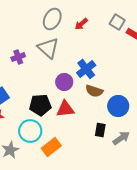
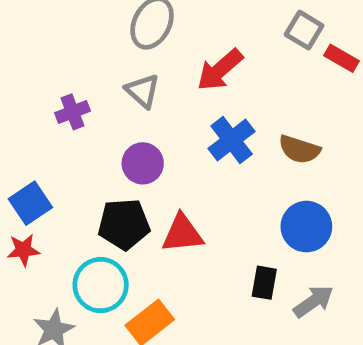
red arrow: (81, 24) -> (220, 70), moved, size x1.5
gray triangle: (48, 48) -> (143, 91), size x0.7
purple circle: (64, 82) -> (143, 163), moved
brown semicircle: (94, 91) -> (299, 149), moved

